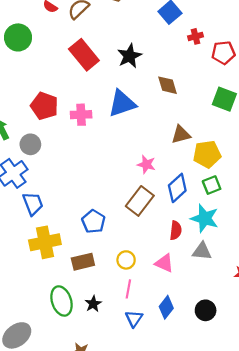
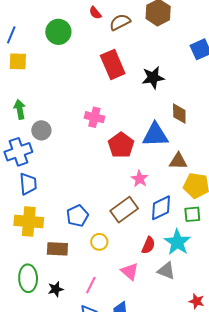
blue triangle: (122, 103) -> (155, 135), moved
red pentagon: (44, 106) -> (121, 145), moved
yellow circle: (126, 260) -> (99, 242), moved

